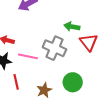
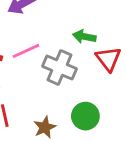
pink line: (28, 56) -> (26, 51), moved, turned -36

